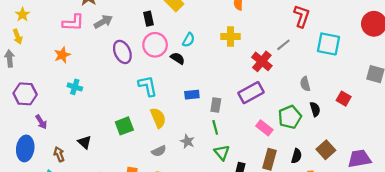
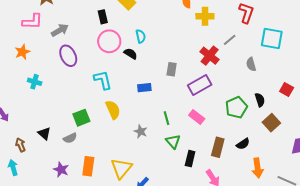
gray arrow: (103, 22) -> (60, 30), moved
yellow cross: (231, 37) -> (205, 16), moved
cyan semicircle: (189, 40) -> (141, 36), turned -40
purple ellipse: (122, 52) -> (68, 56), moved
gray semicircle: (305, 84) -> (251, 64), moved
gray rectangle: (216, 105) -> (172, 69), moved
pink rectangle: (264, 128) -> (197, 117), moved
brown square: (326, 150) -> (271, 123), moved
gray semicircle: (159, 151) -> (70, 138), moved
black semicircle: (296, 156) -> (243, 144), turned 40

